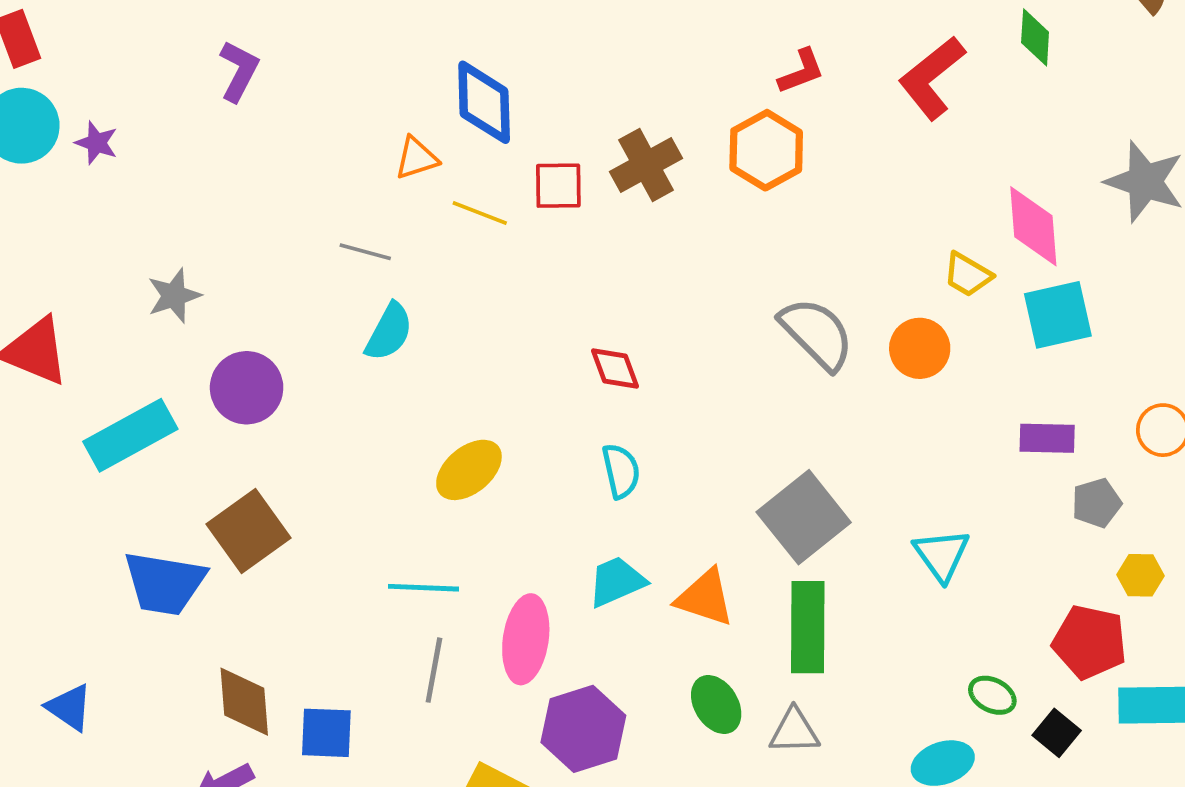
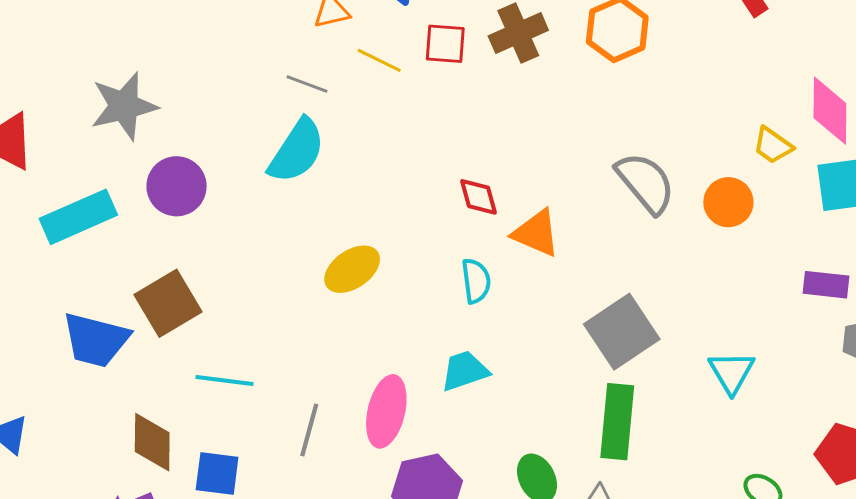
gray line: (365, 252) -> (307, 84), moved
gray star: (174, 296) -> (124, 106), size x1.5
cyan semicircle: (389, 332) -> (297, 151), size x1.4
cyan line: (423, 588) -> (225, 381), moved
orange triangle: (705, 598) -> (536, 233), moved

